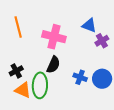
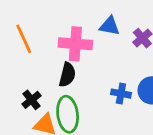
blue triangle: (89, 25) -> (109, 26), moved
black semicircle: (53, 65) -> (67, 75), moved

